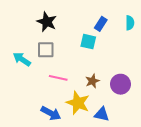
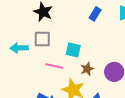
cyan square: (88, 42) -> (73, 50), moved
cyan arrow: (22, 59) -> (19, 48), turned -36

